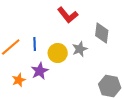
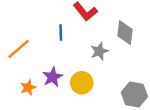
blue line: (35, 44) -> (61, 33), moved
yellow circle: (58, 53) -> (82, 83), moved

